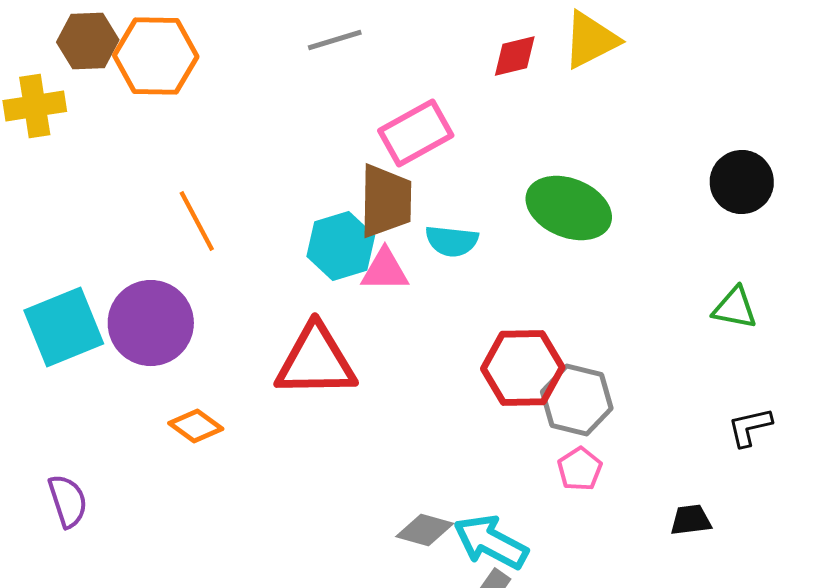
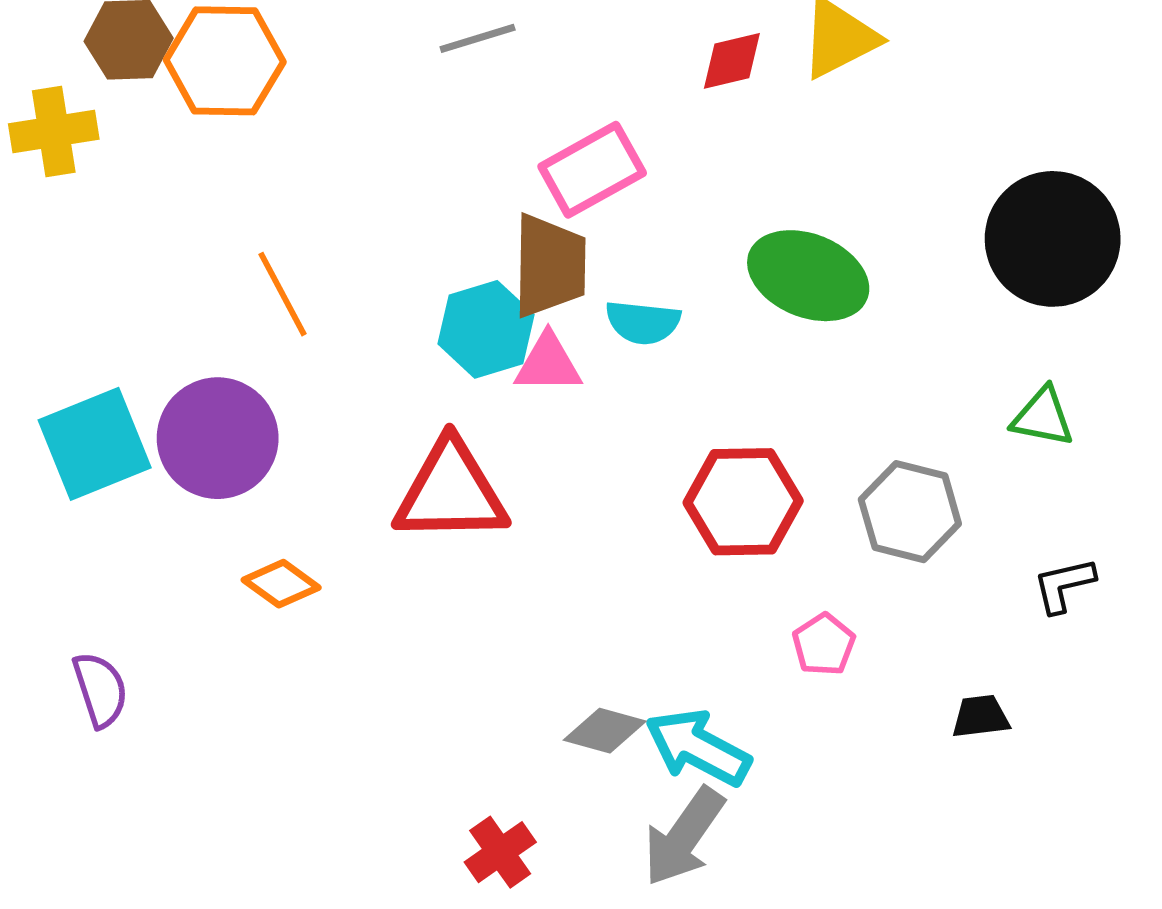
black circle: (742, 182) -> (1053, 239), size x1.5
gray hexagon: (577, 400) -> (910, 512), moved

